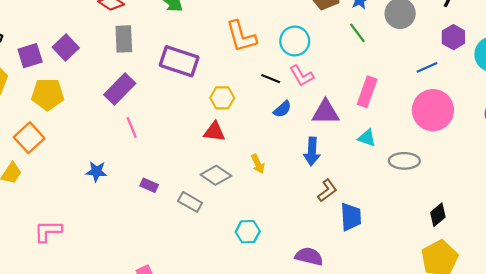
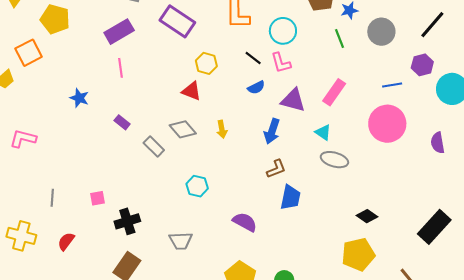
gray ellipse: (404, 161) -> (334, 160), moved
black diamond: (438, 215) -> (367, 216), turned 60

